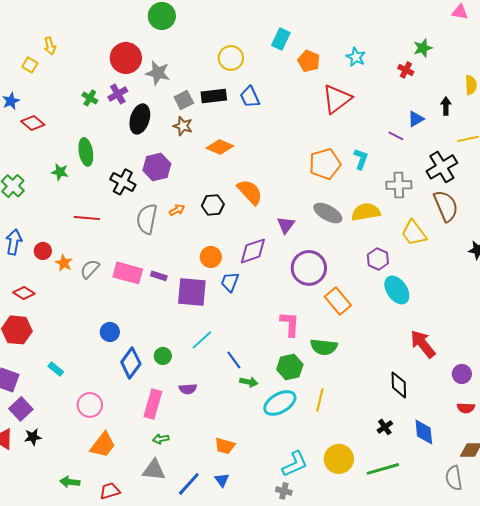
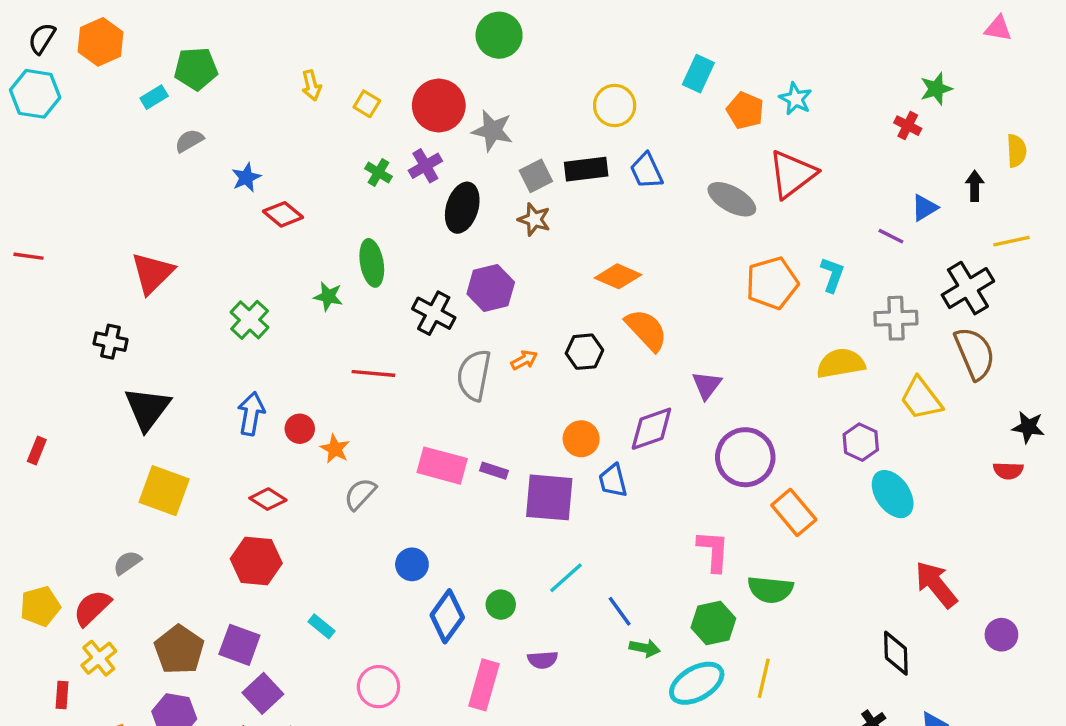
cyan star: (356, 57) -> (795, 99), moved
yellow square: (30, 65) -> (367, 104), moved
orange diamond: (220, 147) -> (618, 276), moved
gray ellipse: (328, 213) -> (732, 199), moved
gray semicircle: (90, 269) -> (360, 494), moved
blue trapezoid: (230, 282) -> (613, 481), turned -35
red semicircle: (466, 408) -> (1008, 471), moved

